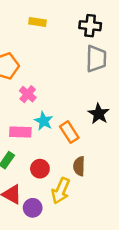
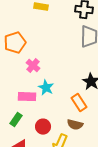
orange rectangle: (69, 132) -> (79, 103), moved
brown semicircle: (79, 166) -> (75, 125), turned -77

